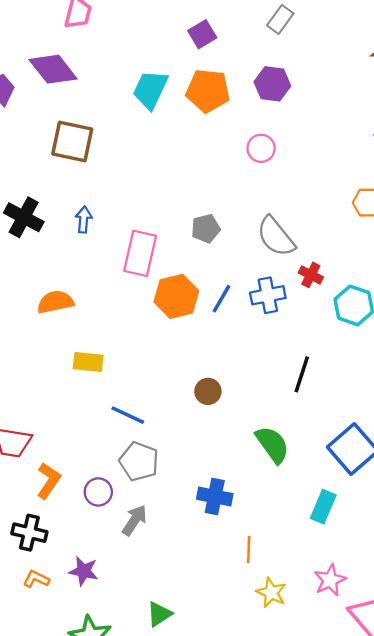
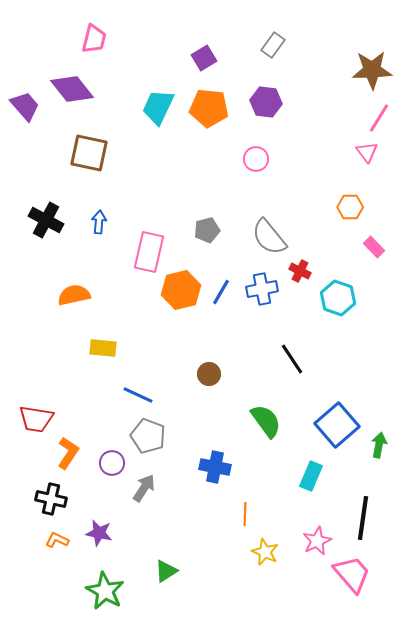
black line: (302, 374) -> (292, 359), turned -52

